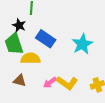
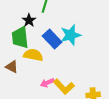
cyan star: (82, 44) -> (71, 35), moved
brown triangle: (20, 81) -> (12, 67), moved

